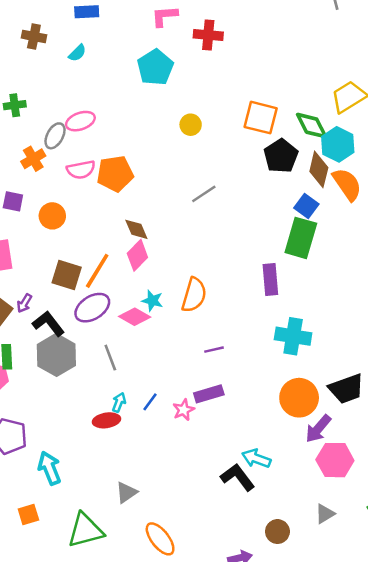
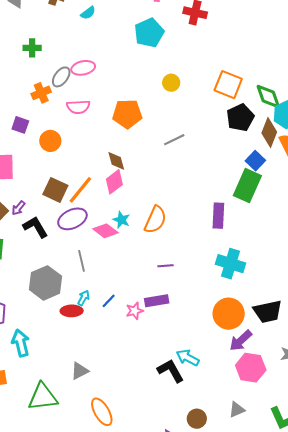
orange pentagon: (115, 174) -> (127, 114), moved
gray hexagon: (56, 355) -> (46, 283), moved

